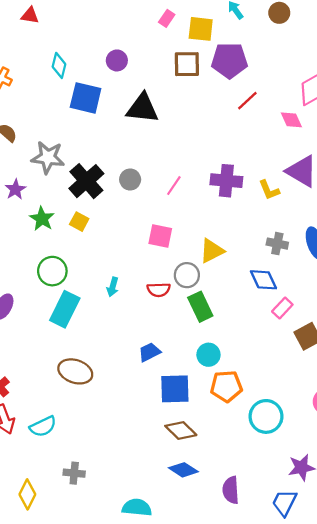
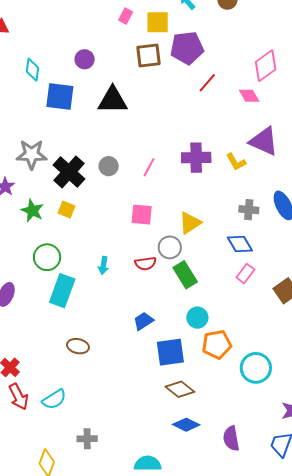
pink rectangle: (282, 308) -> (245, 273), moved
brown ellipse: (75, 371) -> (78, 346), size x0.7

